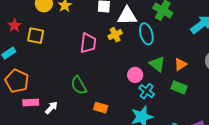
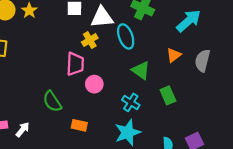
pink trapezoid: (88, 43) -> (75, 64), moved
orange triangle: (180, 64) -> (174, 55), moved
pink circle: (135, 75) -> (94, 84), moved
green rectangle: (179, 87) -> (168, 95), turned 49

